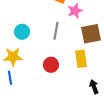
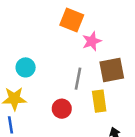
gray line: (56, 31) -> (78, 79), moved

